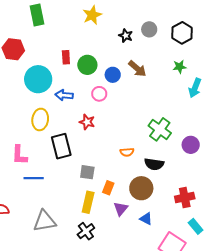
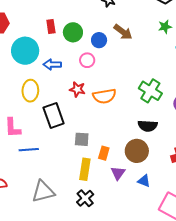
orange semicircle: (127, 152) -> (104, 96), moved, size x1.6

